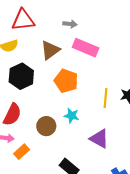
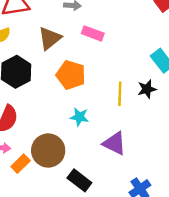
pink rectangle: (86, 48) -> (93, 33), size x0.7
brown circle: (46, 126) -> (48, 151), moved, size x1.4

